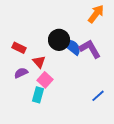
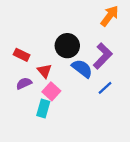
blue semicircle: (72, 47) -> (82, 69), moved
purple L-shape: (90, 49) -> (103, 56), turned 75
blue line: (98, 96) -> (105, 88), moved

